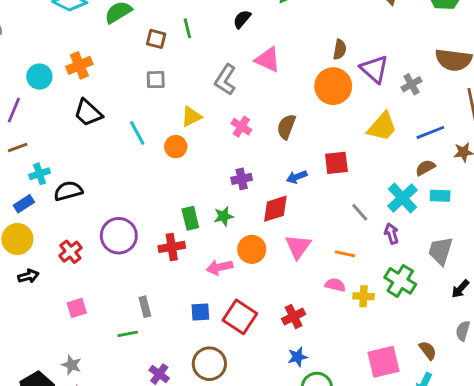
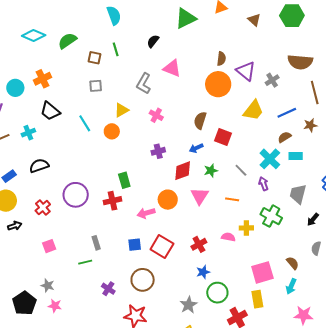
brown semicircle: (286, 127) -> (200, 120), moved
red square: (336, 163) -> (223, 137), turned 30
cyan cross: (40, 174) -> (28, 133), moved
green star: (224, 216) -> (211, 171), moved
pink semicircle: (335, 285) -> (228, 237), moved

